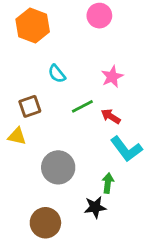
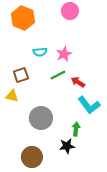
cyan semicircle: (57, 74) -> (40, 52), turned -56
pink star: (112, 77) -> (64, 54), moved

